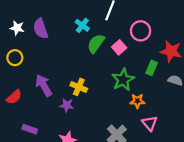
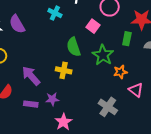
green semicircle: (96, 43) -> (74, 47), moved, turned -42
purple star: (67, 105) -> (52, 99), moved
purple rectangle: (30, 129) -> (31, 104), moved

